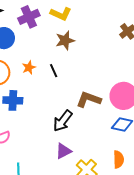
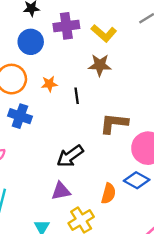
brown L-shape: (89, 99) -> (114, 123), moved, turned -30
orange semicircle: (119, 159) -> (109, 194), moved

